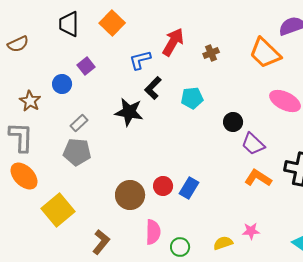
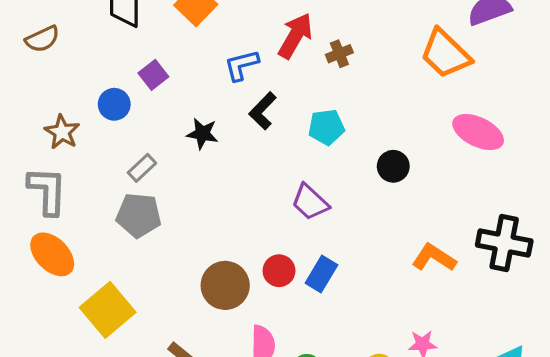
brown cross: (211, 53) -> (339, 54), moved
black star: (129, 112) -> (202, 134), moved, size x0.7
purple trapezoid: (253, 144) -> (310, 202), moved

